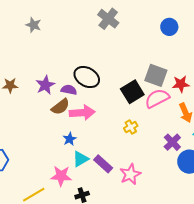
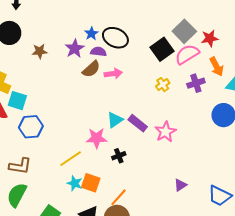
gray square: (156, 75) -> (184, 31), turned 30
pink arrow: (82, 113) -> (113, 74), size x0.7
blue star: (70, 139) -> (91, 34), moved
purple cross: (172, 142) -> (196, 83), moved, turned 30

